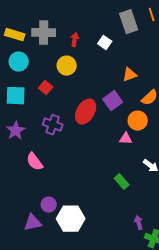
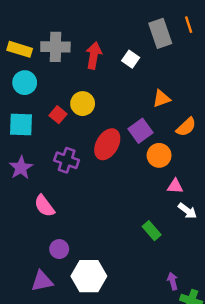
red arrow: (75, 40) -> (94, 55), size x1.5
yellow circle: (67, 66) -> (83, 104), moved
orange circle: (138, 121) -> (159, 155), moved
pink triangle: (126, 139) -> (175, 186), moved
purple circle: (49, 205) -> (59, 249), moved

